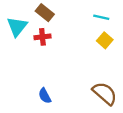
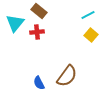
cyan line: (101, 17) -> (88, 15), turned -40
brown semicircle: (105, 93) -> (67, 76), moved, turned 85

